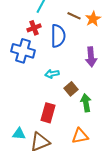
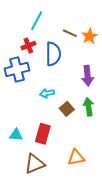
blue cross: (23, 51) -> (17, 69), turned -30
green arrow: (86, 103) -> (89, 107), moved
cyan triangle: (19, 134) -> (16, 135), moved

